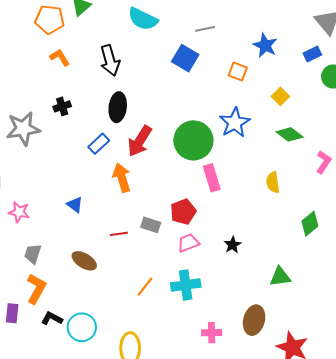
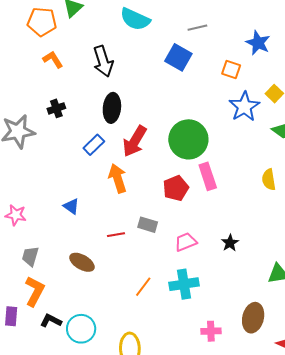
blue star: (235, 123) -> (244, 107), moved
red pentagon: (183, 212) -> (176, 188), moved

